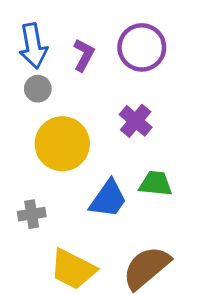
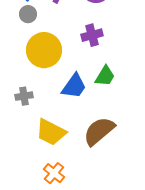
purple cross: (136, 121) -> (92, 35), turned 35
green trapezoid: (156, 184) -> (105, 76), turned 115

